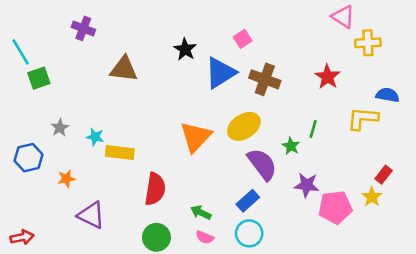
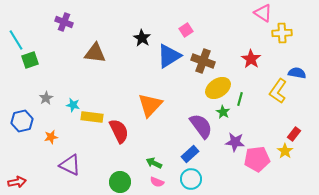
yellow L-shape: (363, 119) -> (278, 91), turned -60
yellow ellipse: (244, 126) -> (218, 88), moved
red semicircle: (155, 189) -> (119, 131), moved, turned -35

